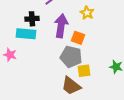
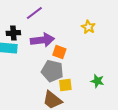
yellow star: (87, 13) -> (88, 27), moved
purple arrow: (61, 26) -> (42, 40), turned 75

